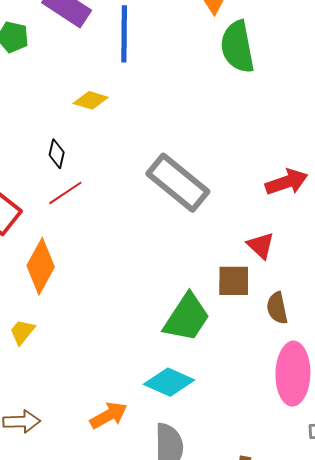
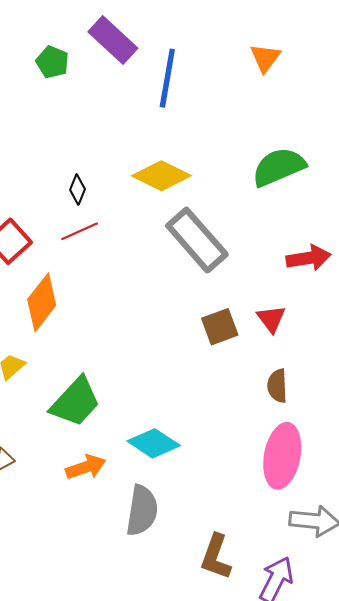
green semicircle: (237, 47) -> (279, 167), moved, turned 68
yellow diamond: (91, 100) -> (161, 176), moved, size x1.6
brown square: (234, 281) -> (220, 327), moved, turned -30
green trapezoid: (187, 318) -> (75, 402), moved

